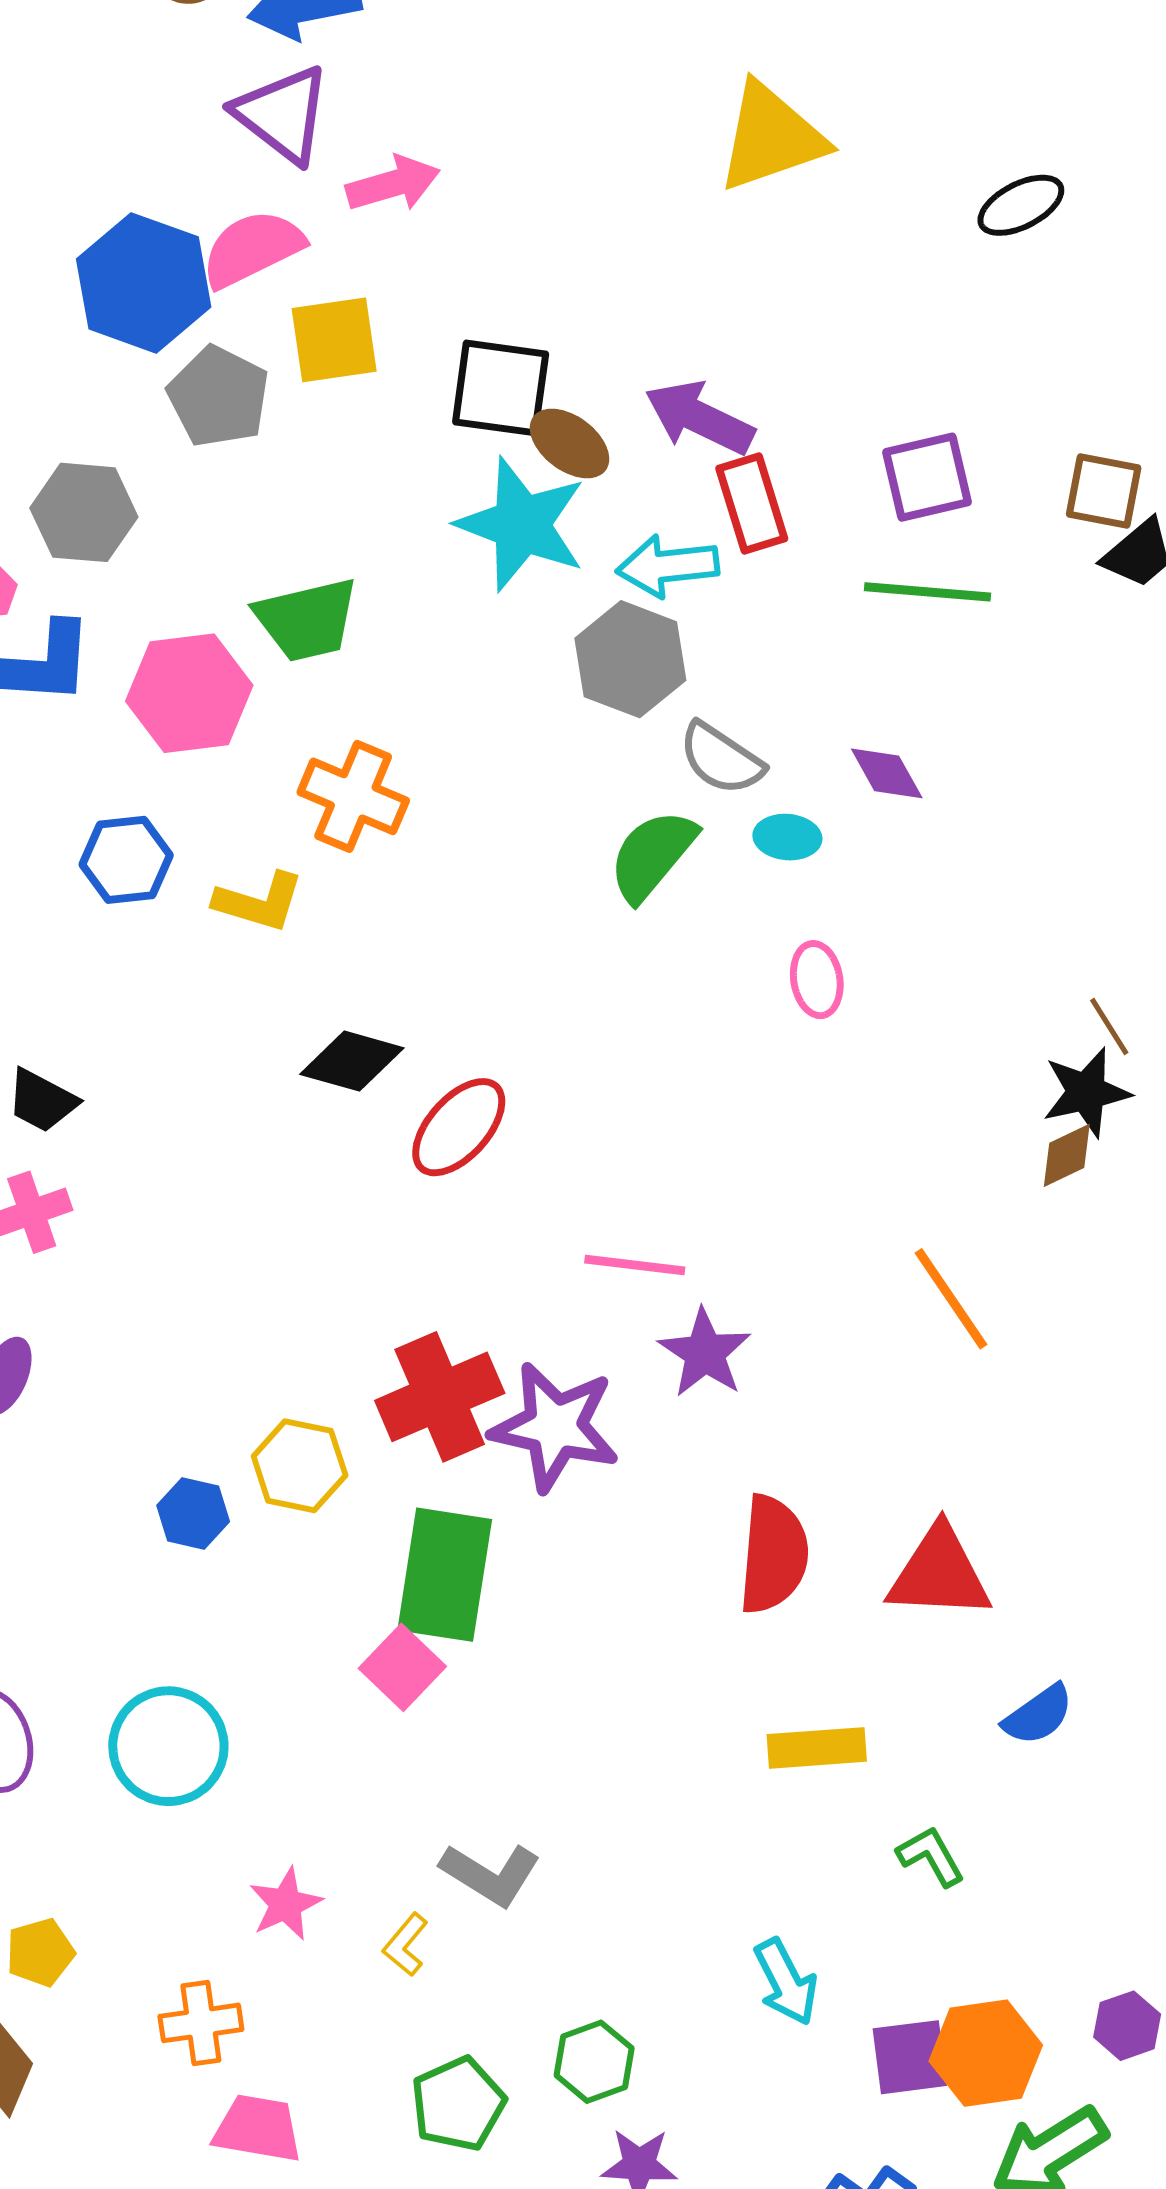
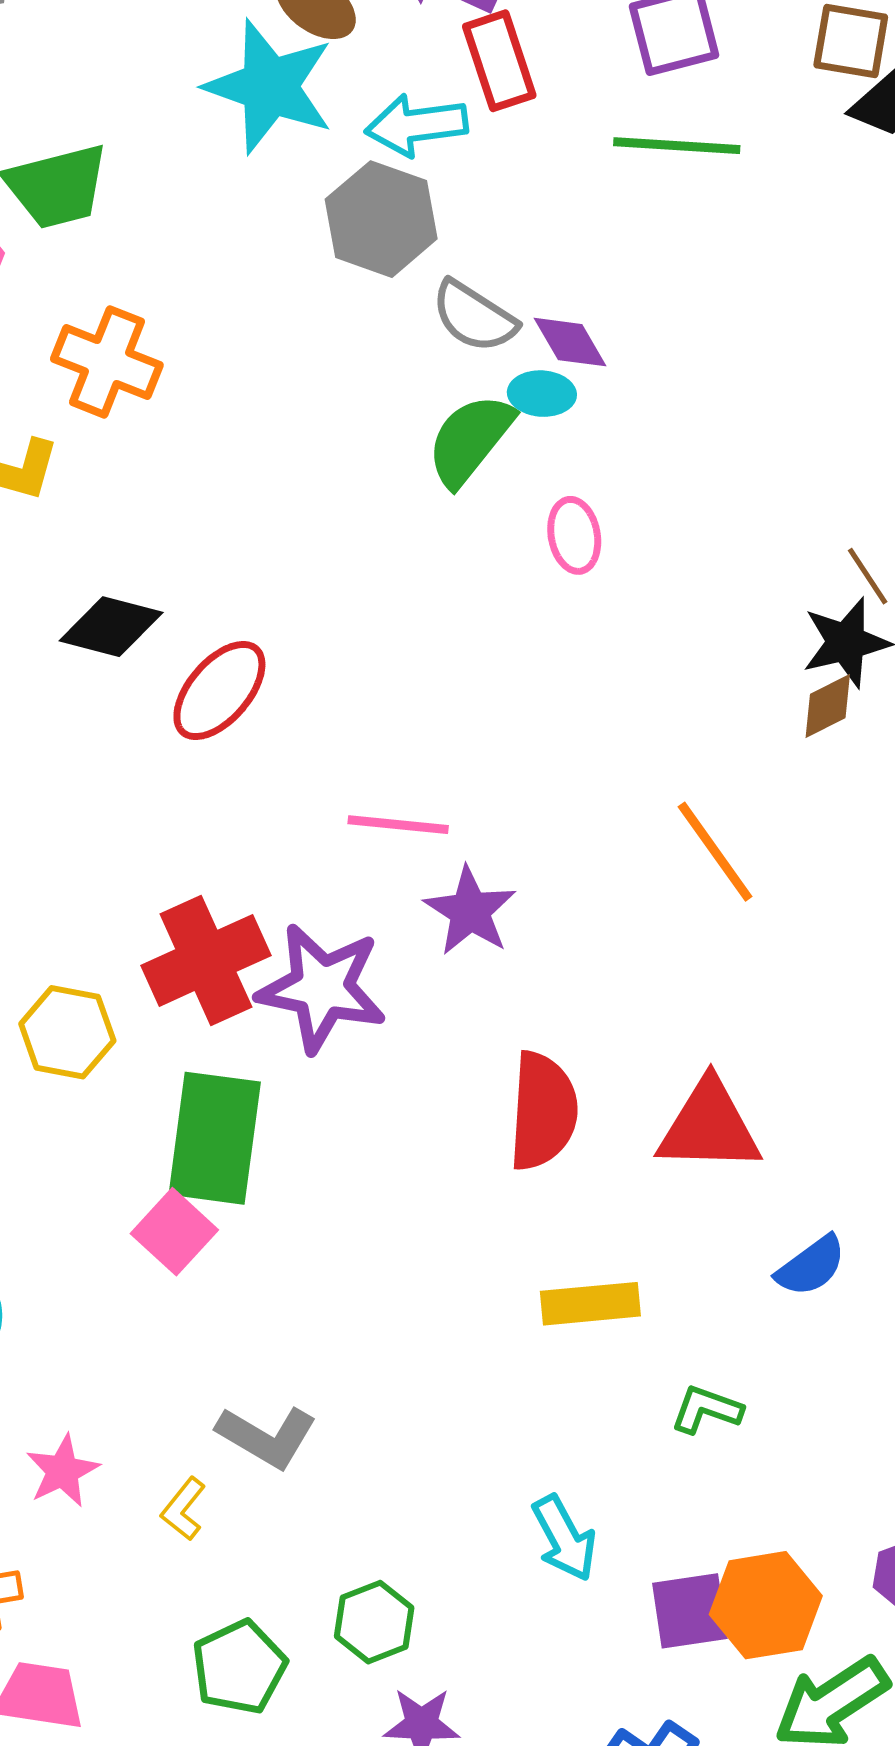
purple diamond: (887, 773) -> (570, 342), moved
green semicircle: (652, 855) -> (470, 440), moved
green L-shape: (931, 1856) -> (707, 1409), turned -40

